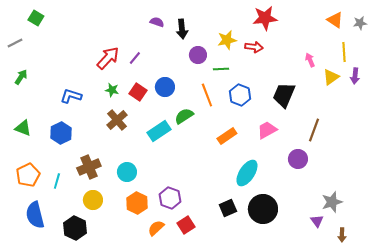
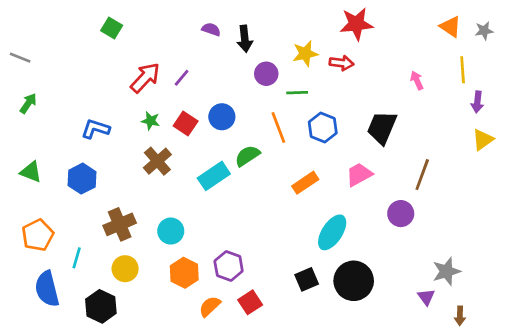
green square: (36, 18) -> (112, 28), moved
gray line: (15, 43) -> (20, 58), turned 49
yellow triangle: (331, 77) -> (483, 140), moved
cyan line: (57, 181) -> (77, 258), moved

